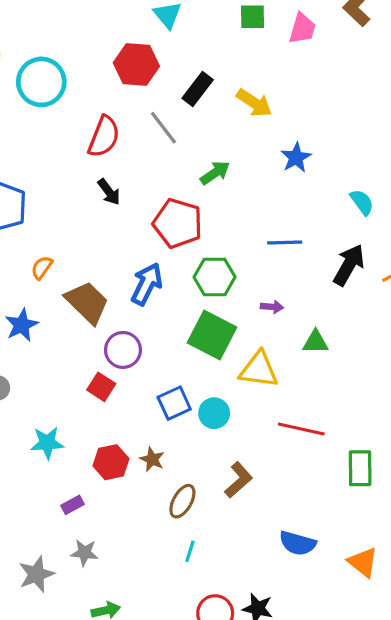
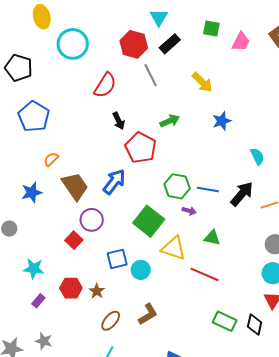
black rectangle: (198, 89) -> (170, 44), moved
gray line: (163, 128) -> (151, 75), moved
black arrow: (109, 192) -> (119, 121), moved
blue line: (285, 242) -> (208, 190), moved
green hexagon: (215, 277) -> (177, 186), moved
red line: (301, 429) -> (205, 274), moved
green rectangle: (360, 468) -> (225, 321), turned -75
purple rectangle: (72, 505) -> (38, 301), moved, turned -32

